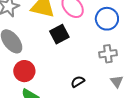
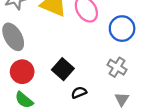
black square: (59, 34) -> (63, 69), moved, turned -30
gray cross: (108, 54) -> (117, 67), turned 30

